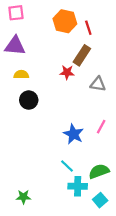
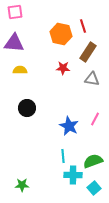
orange hexagon: (65, 21) -> (61, 34), moved
brown rectangle: (82, 55) -> (88, 52), moved
black circle: (29, 100) -> (27, 108), moved
cyan line: (67, 166) -> (63, 156), turned 40

